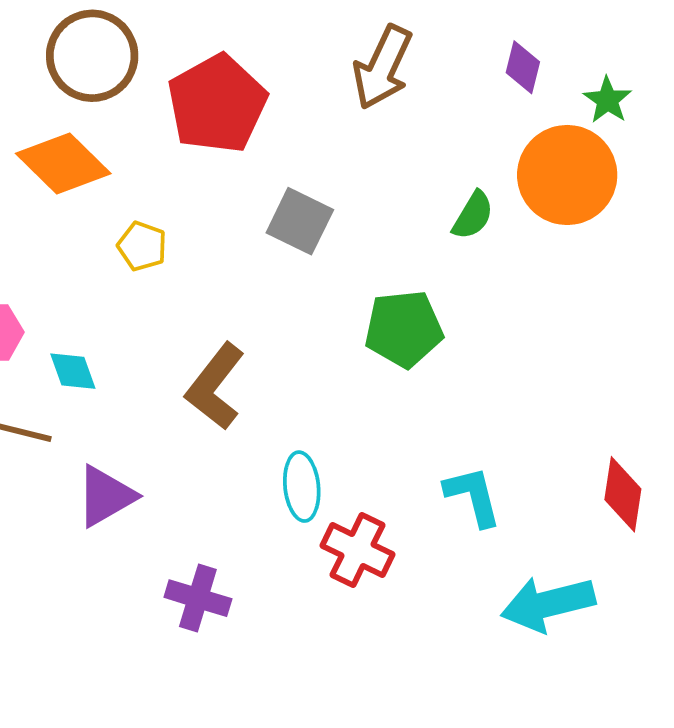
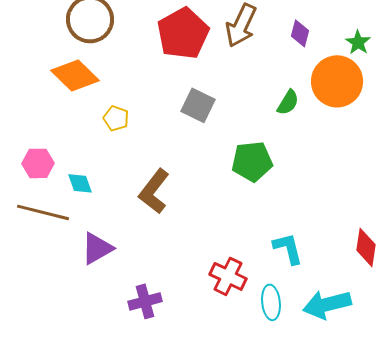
purple diamond: (523, 67) -> (300, 33), moved
red pentagon: (217, 104) -> (183, 33), moved
cyan ellipse: (302, 487) -> (271, 302), moved
purple cross: (198, 598) -> (145, 301), turned -32

